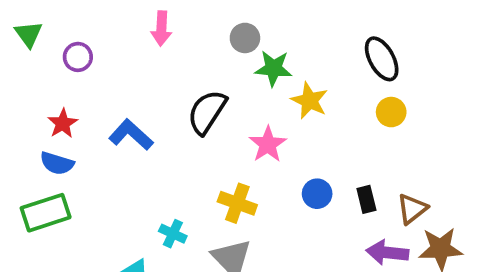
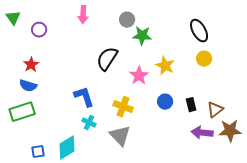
yellow star: (310, 101) -> (165, 66), moved
blue L-shape: (131, 135) -> (84, 97), moved, turned 30

